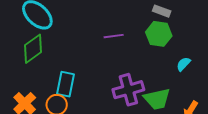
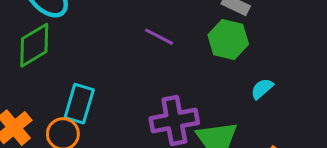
purple line: (114, 36) -> (159, 37), turned 30

